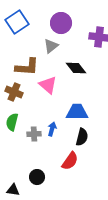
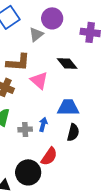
gray triangle: (51, 46) -> (36, 34), moved
red semicircle: (70, 161) -> (49, 156), moved
black circle: (37, 177) -> (28, 172), size x1.6

